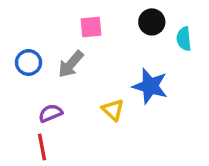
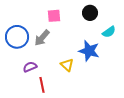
cyan semicircle: (184, 39) -> (109, 32), moved, turned -120
blue circle: (28, 62) -> (17, 37), size x1.5
red line: (42, 147) -> (42, 85), moved

